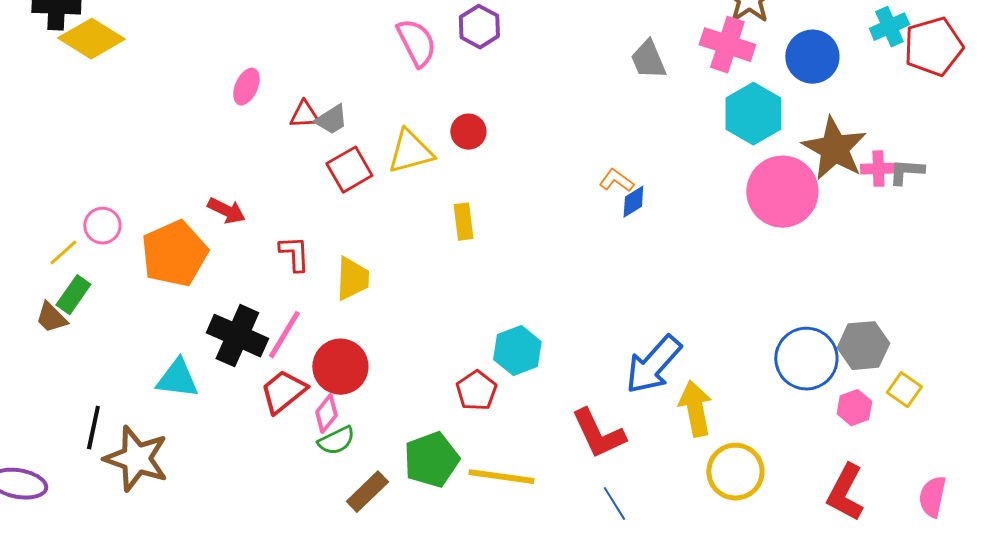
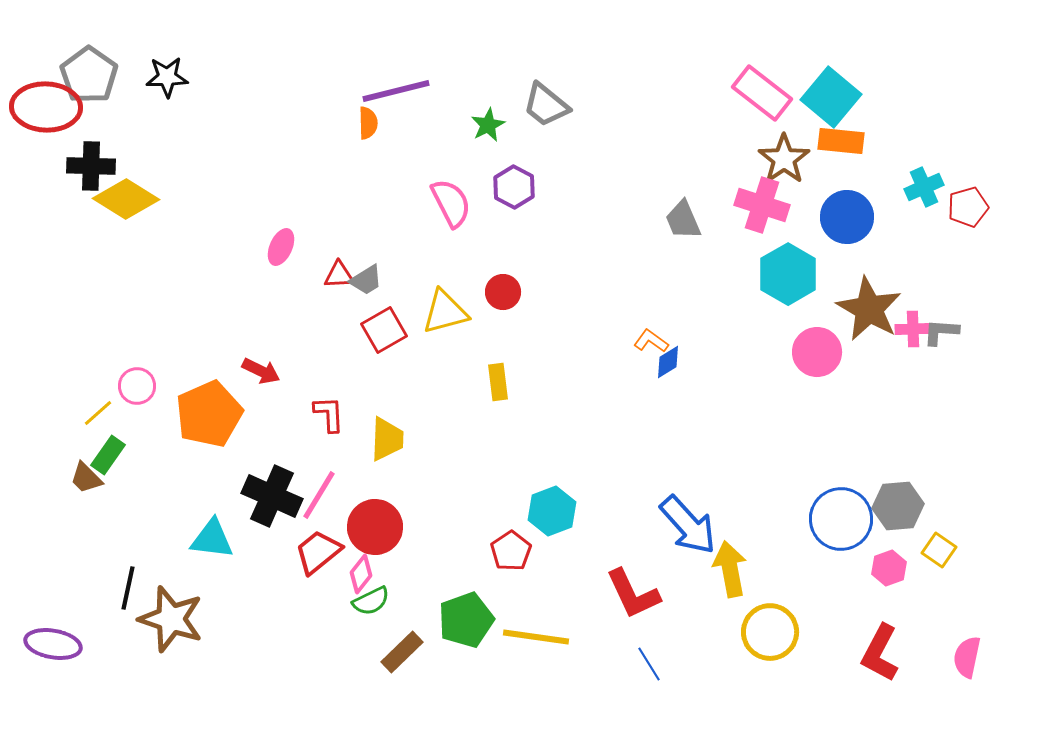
red pentagon: (933, 47) -> (968, 207), size x0.7
pink circle: (782, 192) -> (817, 352), size x0.7
blue arrow: (653, 365) -> (688, 525), turned -84

